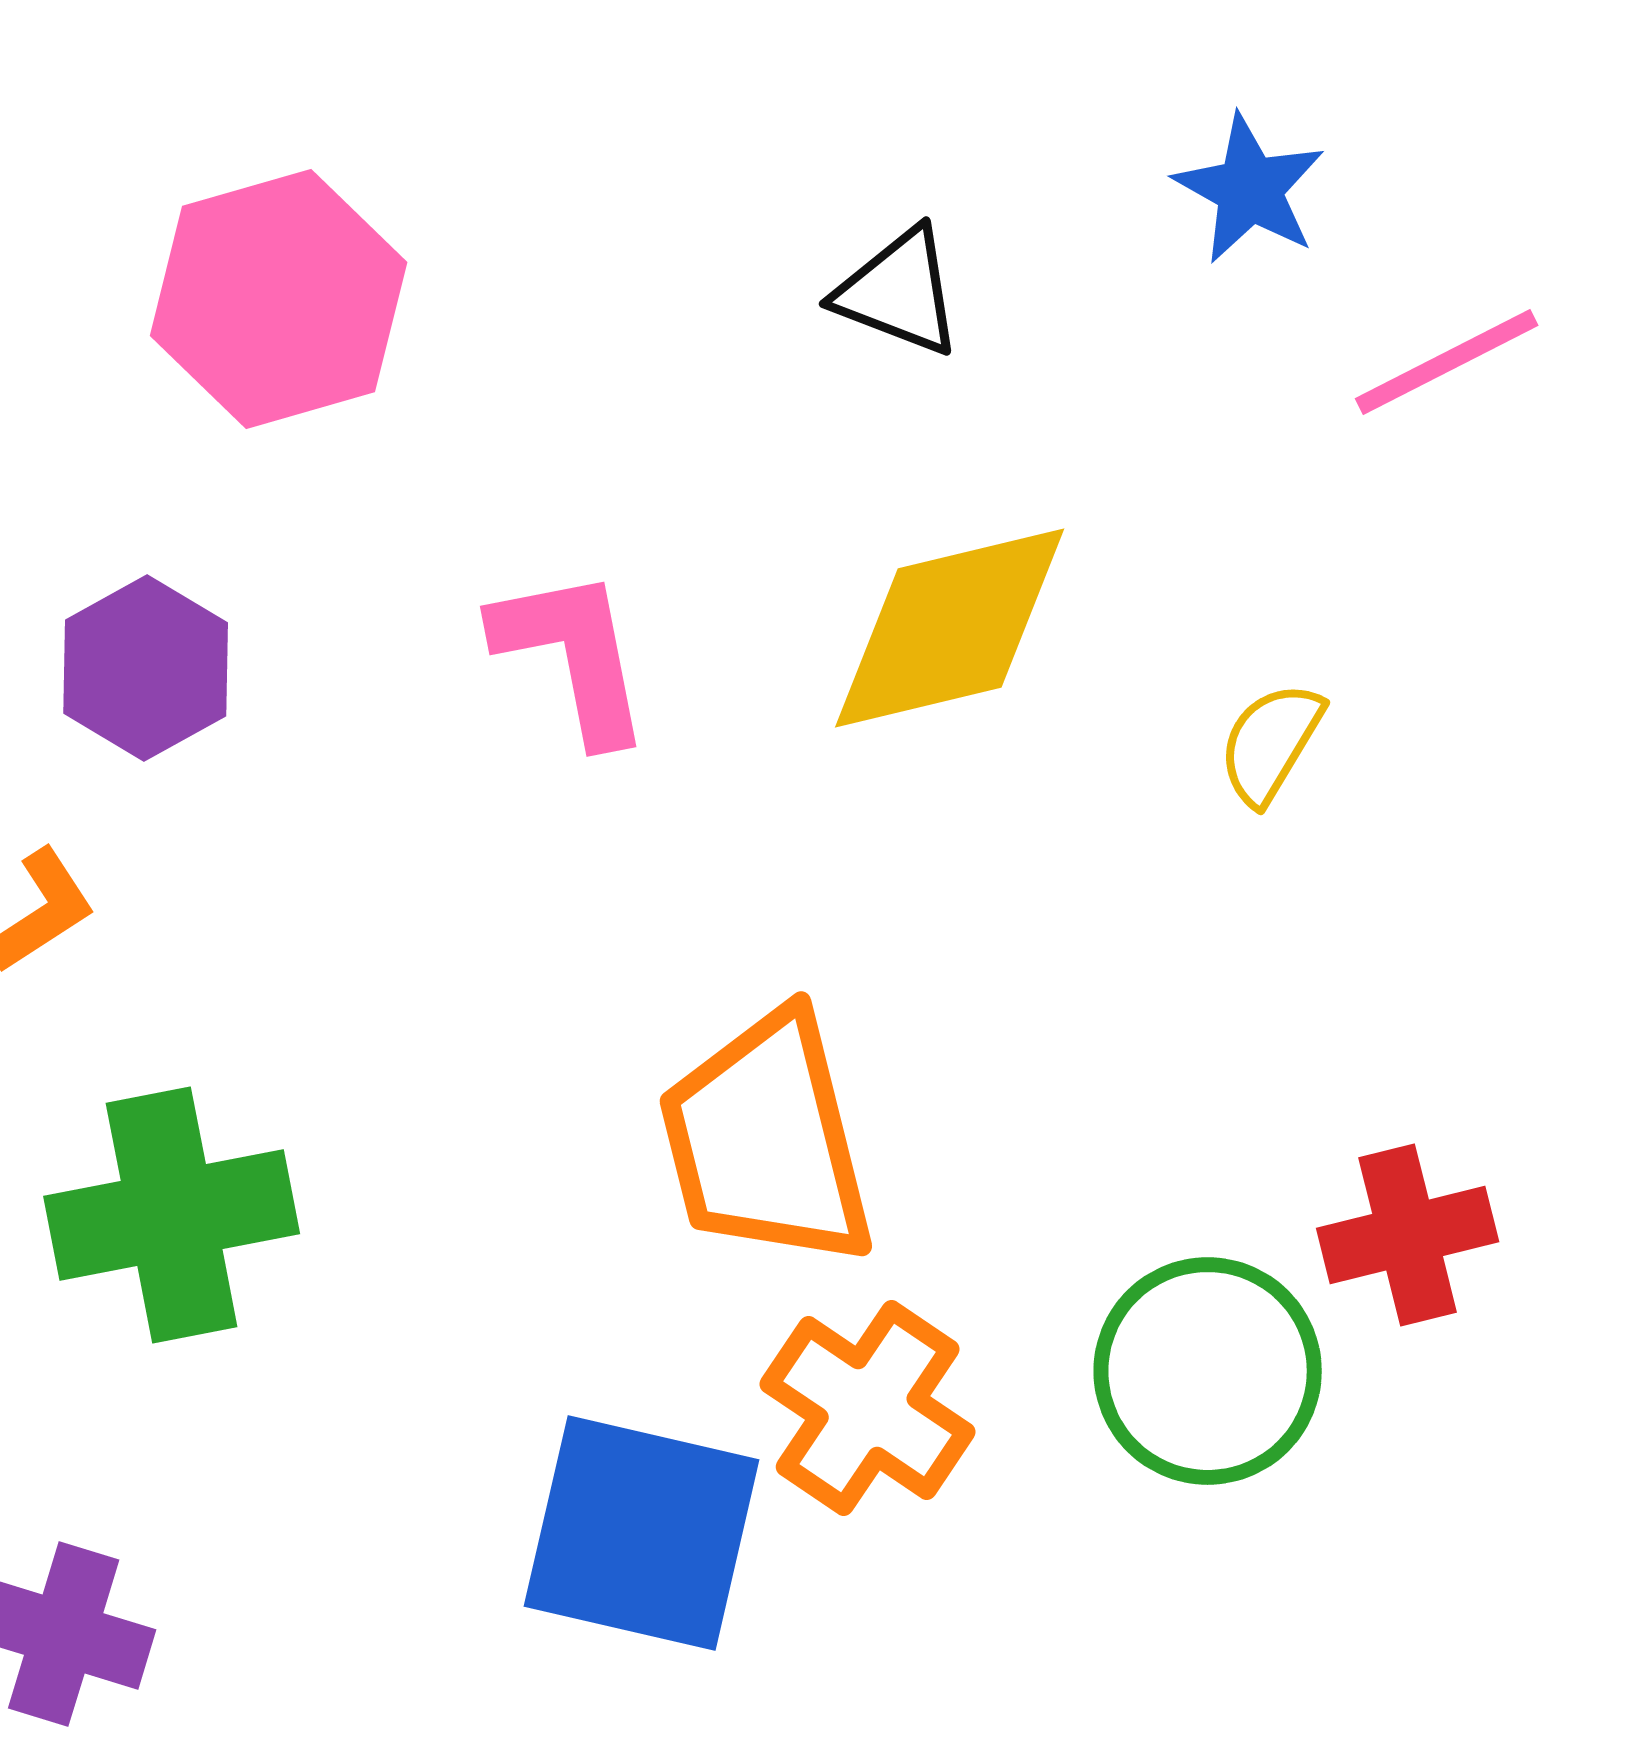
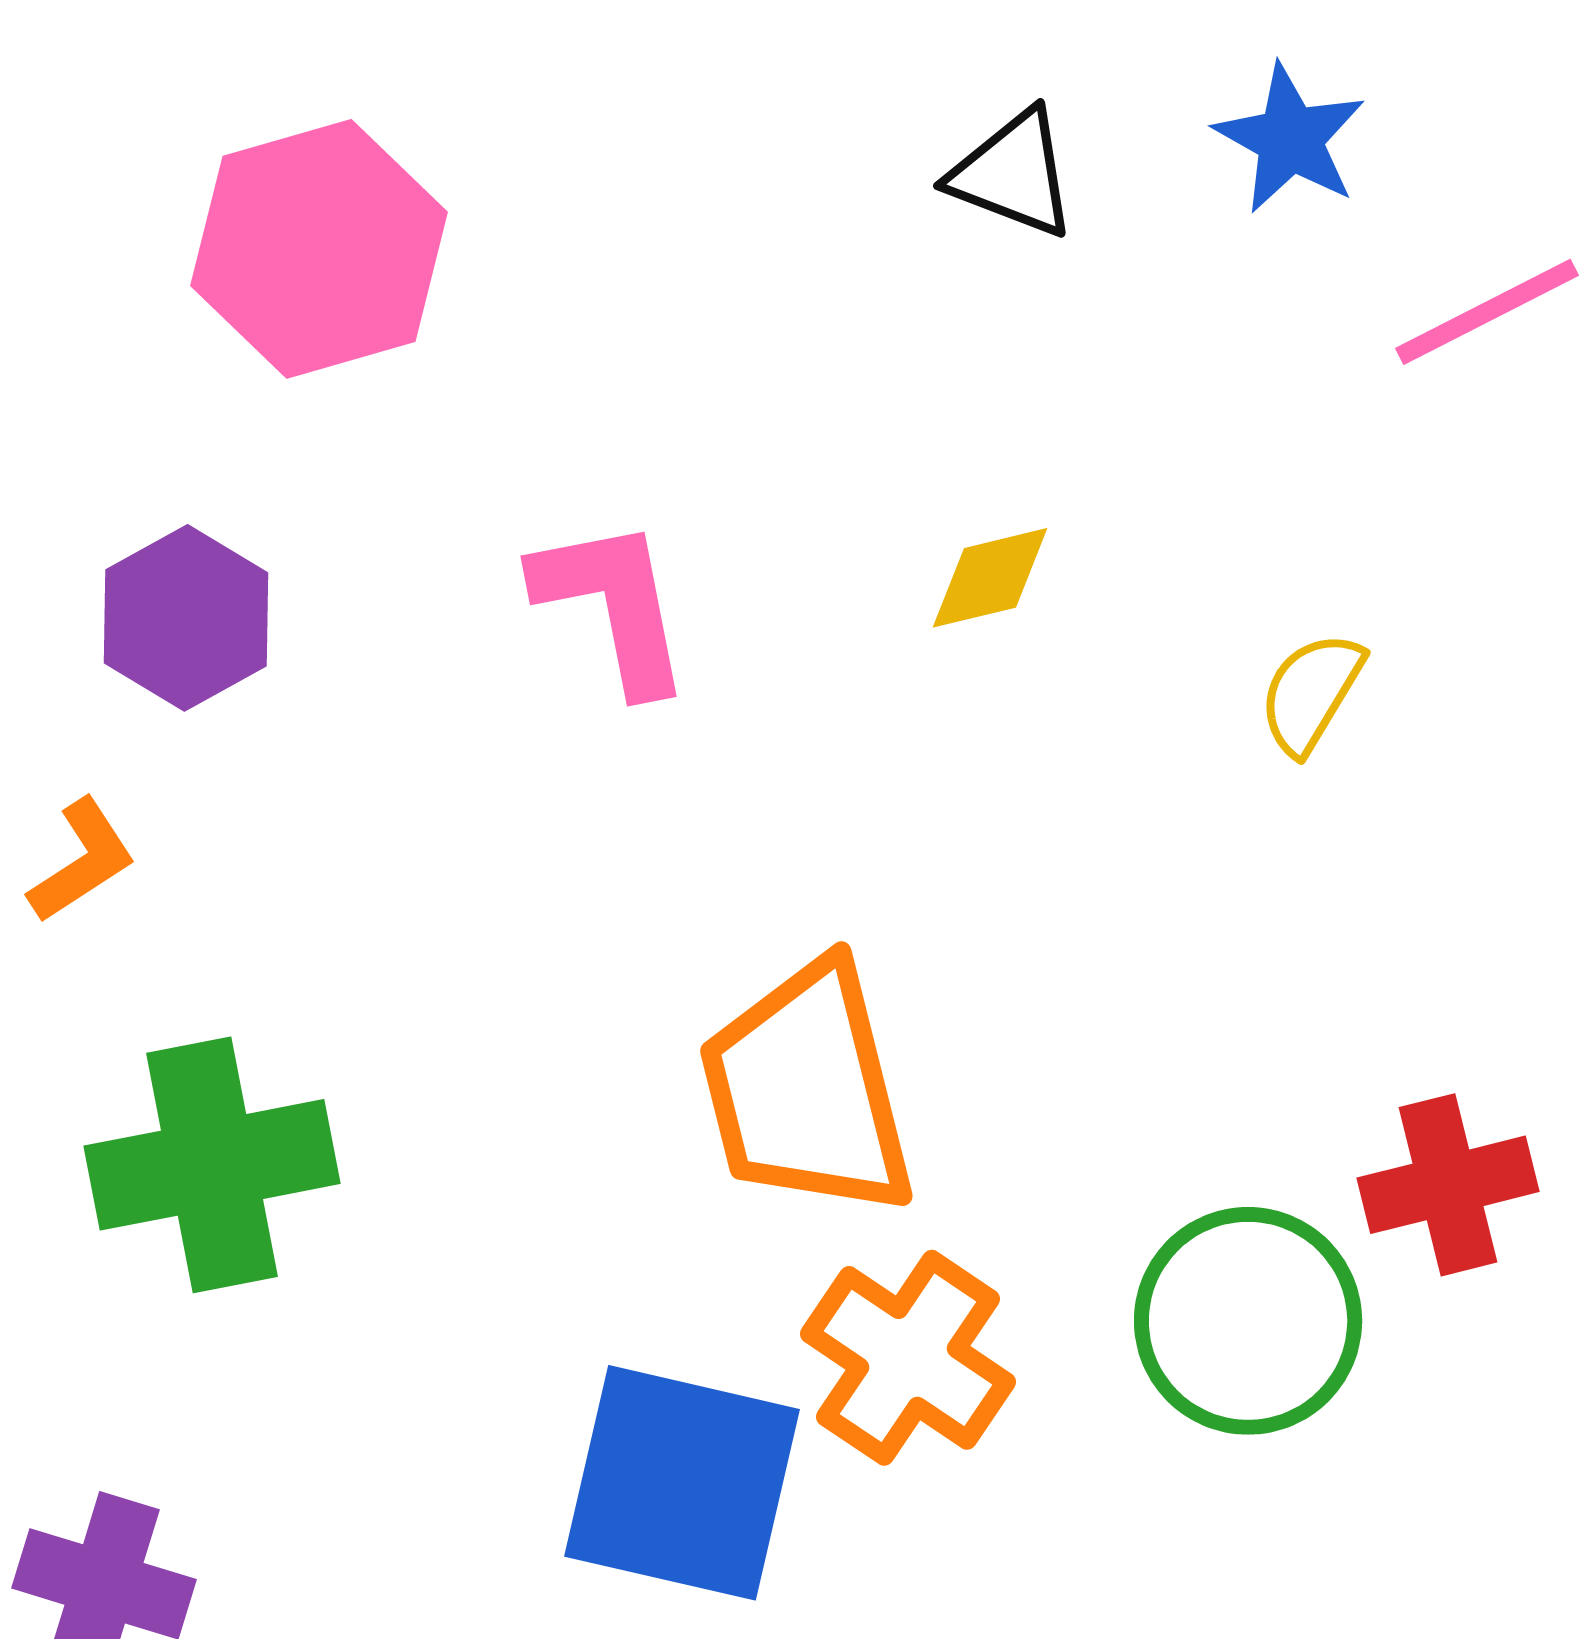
black triangle: (899, 292) -> (1013, 174), moved
yellow diamond: (950, 628) -> (990, 578), size x0.5

